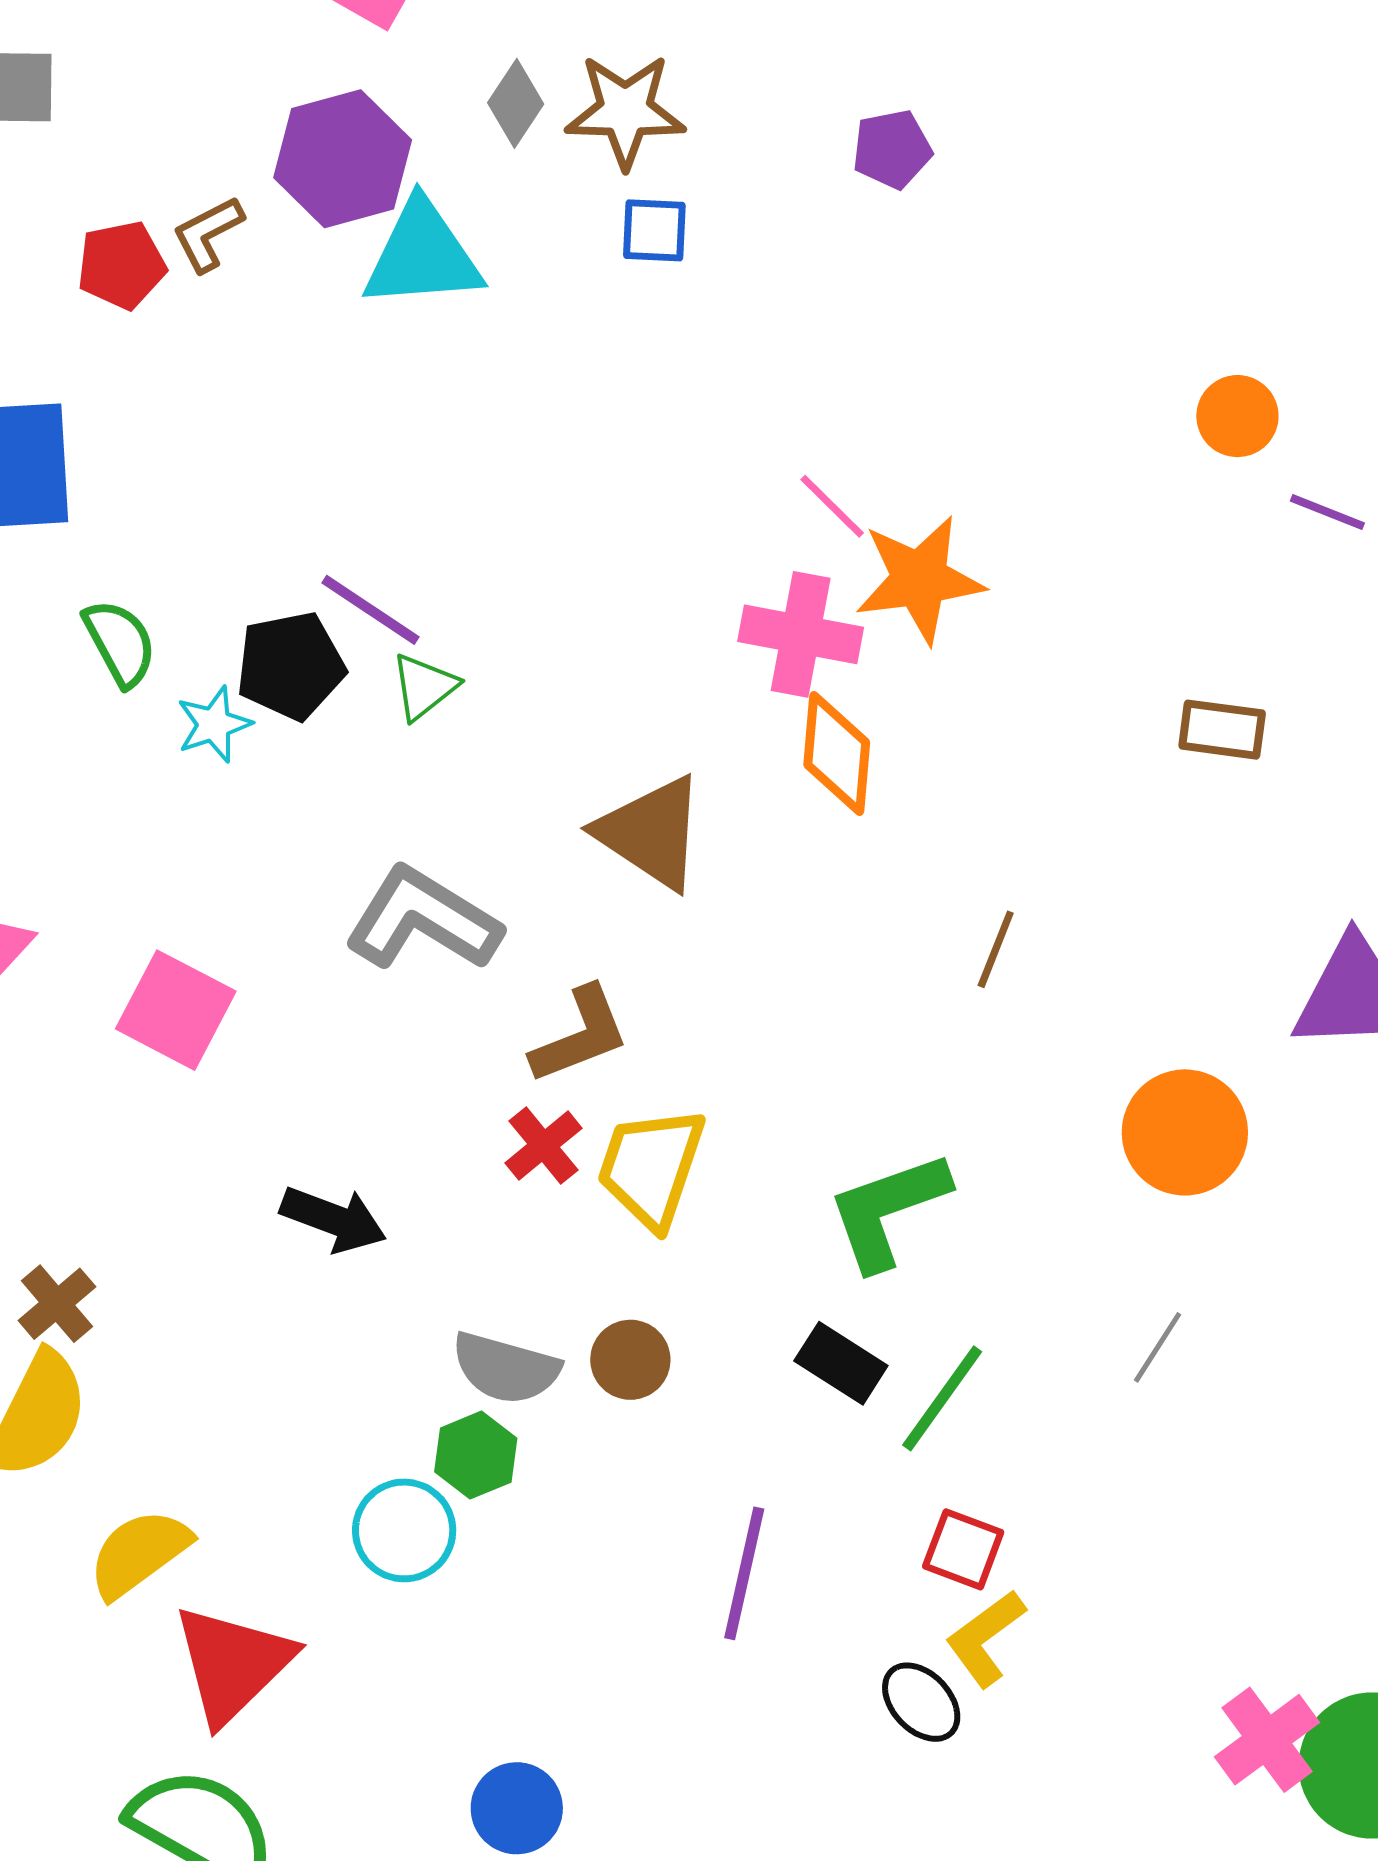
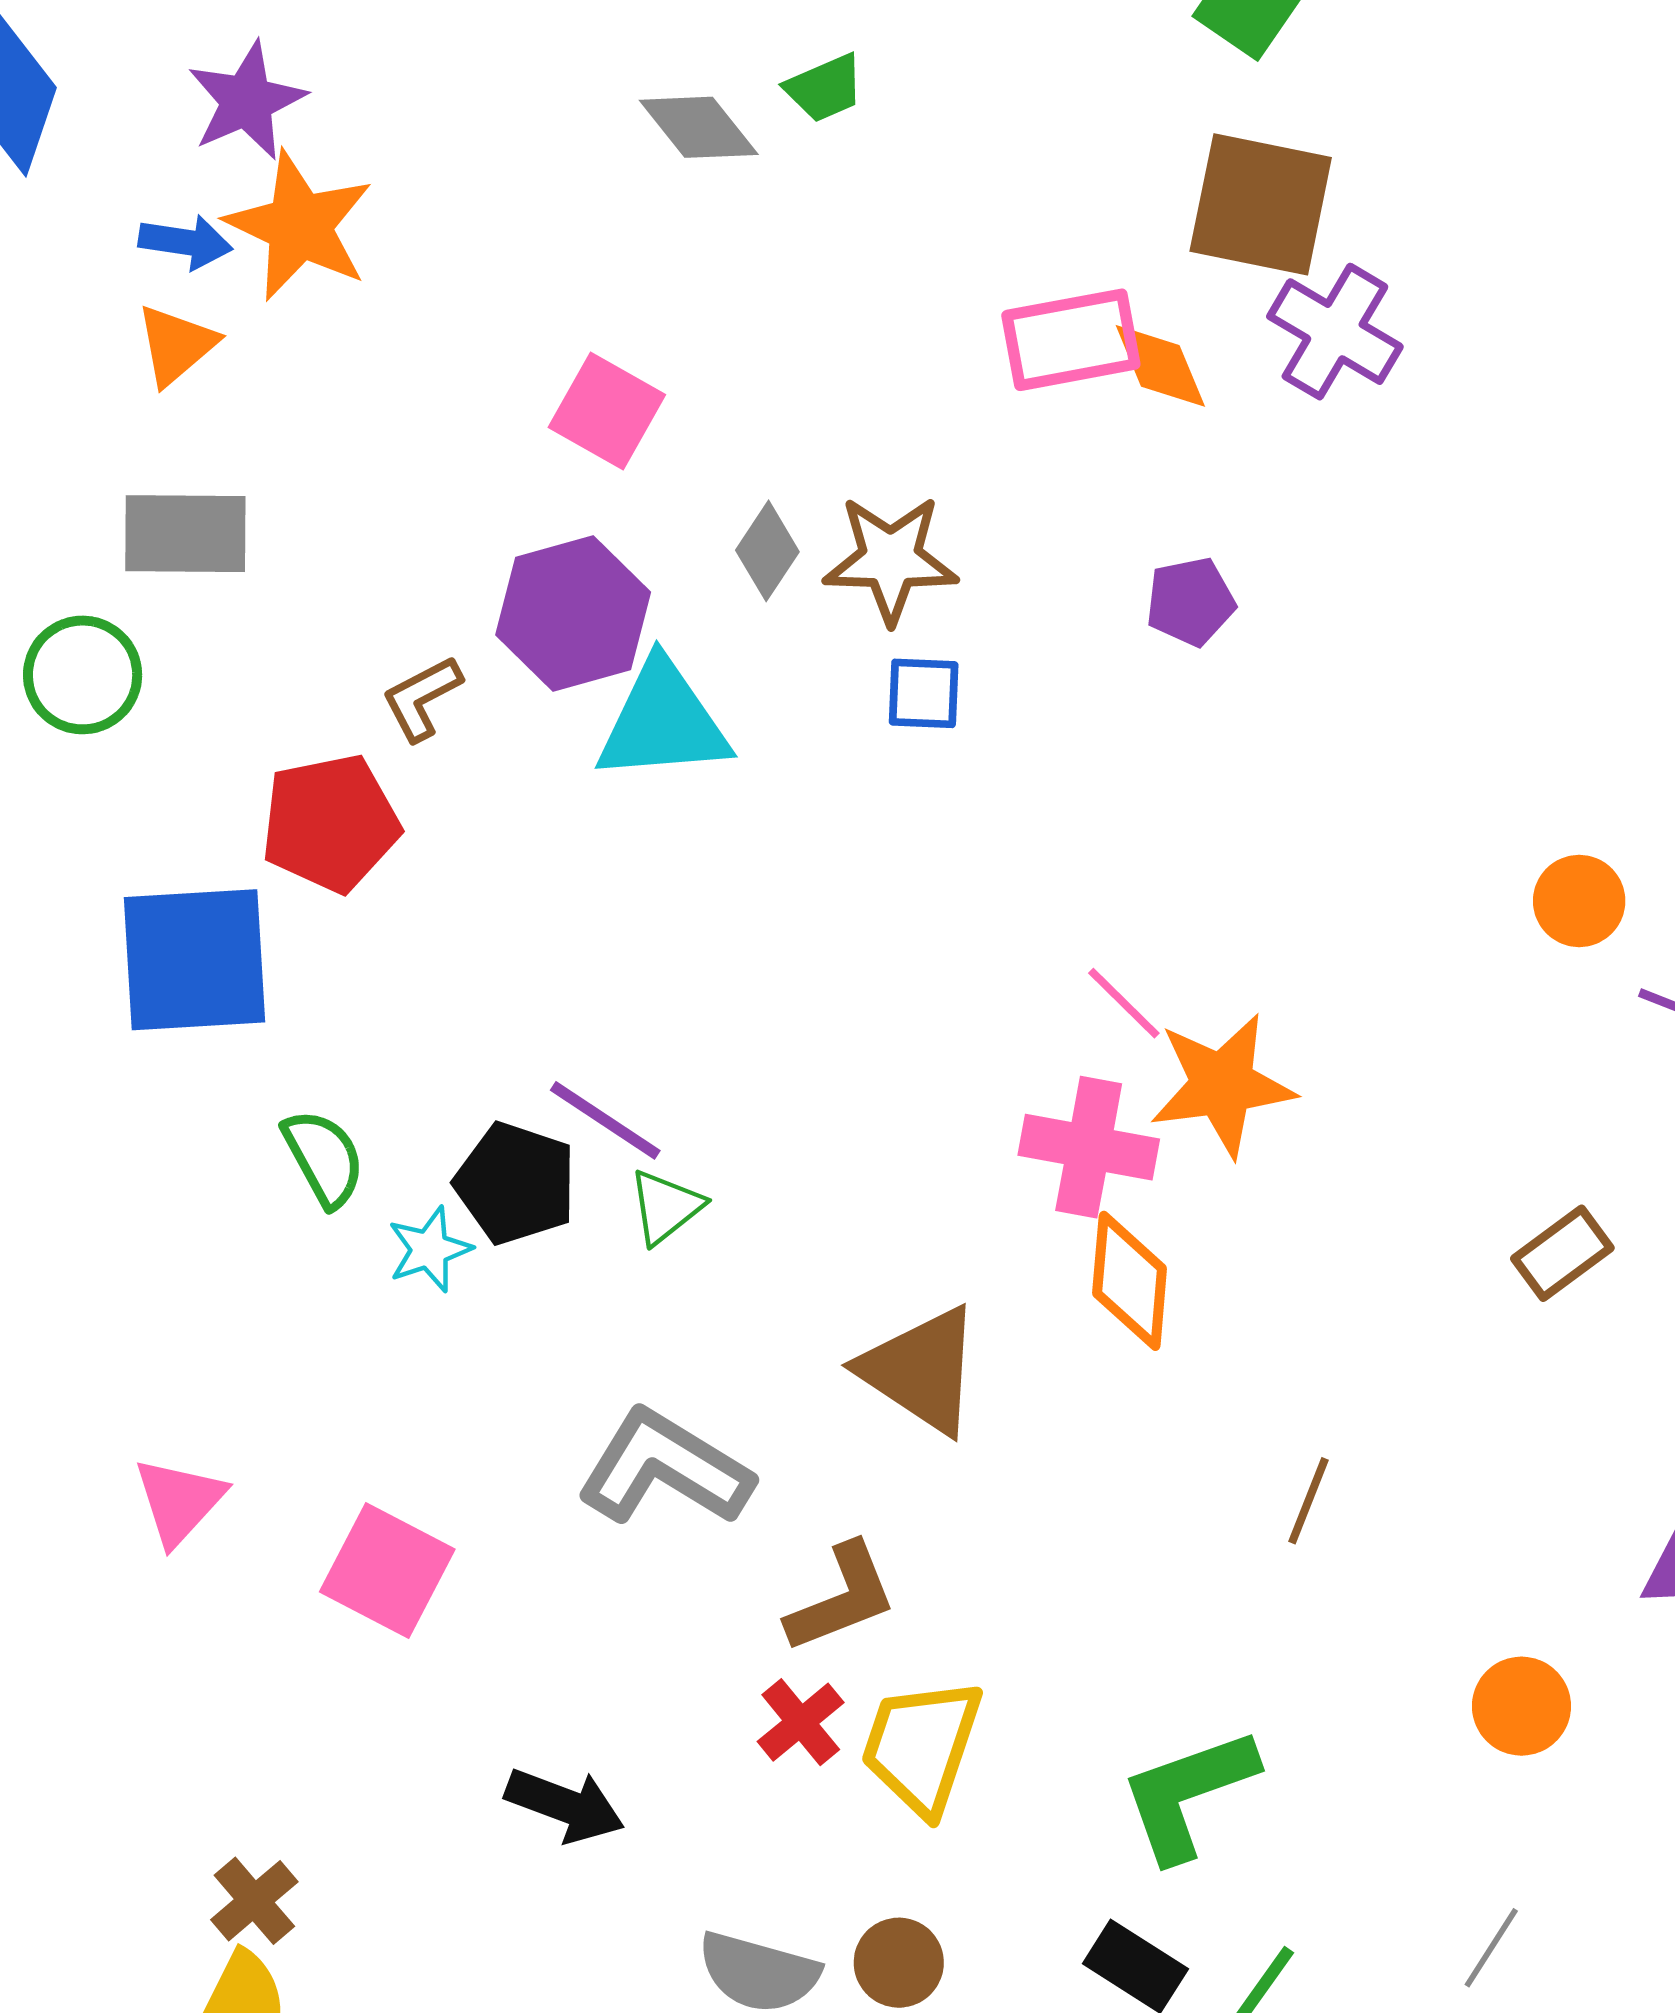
red pentagon: (122, 265) -> (330, 823), moved, size x1.4
black pentagon: (291, 666) -> (516, 1183), turned 30
brown rectangle: (1222, 730) -> (1562, 1253), turned -44
orange circle: (1185, 1132) -> (1521, 1706), size x0.7

